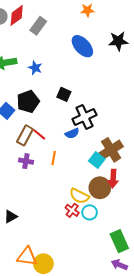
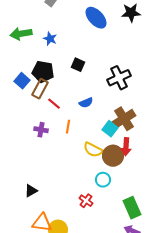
black pentagon: (28, 102) -> (43, 72), turned 30
black cross: (84, 117) -> (119, 78), moved
brown rectangle: (25, 135) -> (40, 89), moved
yellow semicircle: (79, 196) -> (93, 150), moved
red cross: (72, 210) -> (86, 201), moved
black triangle: (11, 216) -> (31, 191), moved

